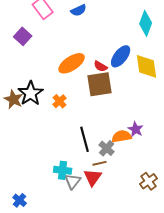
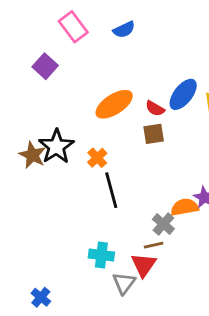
brown square: (100, 84) -> (154, 134), size x0.6
black line: (85, 139) -> (111, 190), moved
gray triangle: (73, 181) -> (124, 283), moved

